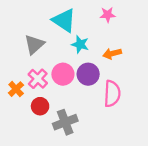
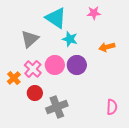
orange arrow: (112, 54) -> (107, 47), moved
pink semicircle: (112, 94) -> (112, 107), moved, size x0.7

